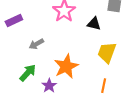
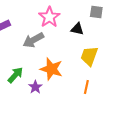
gray arrow: (36, 44) -> (33, 40), moved, size x1.5
orange star: (66, 66) -> (51, 69), turned -30

